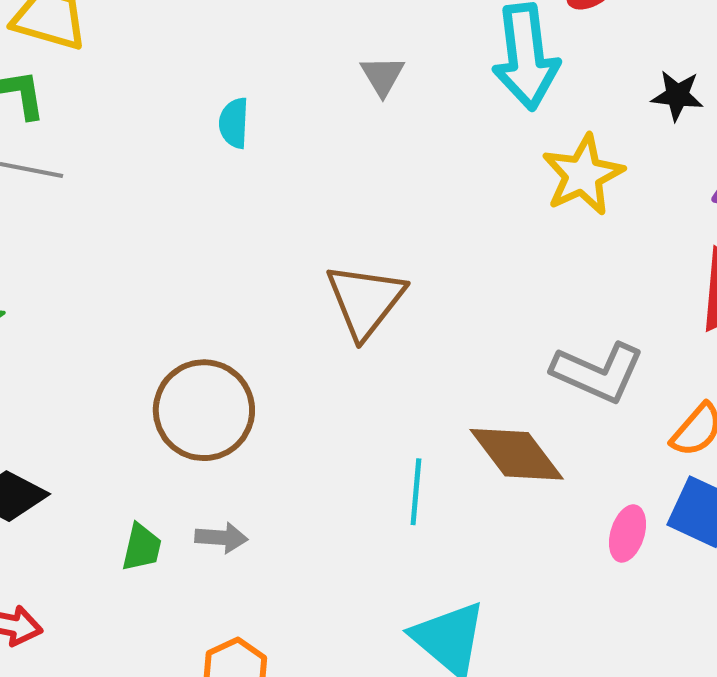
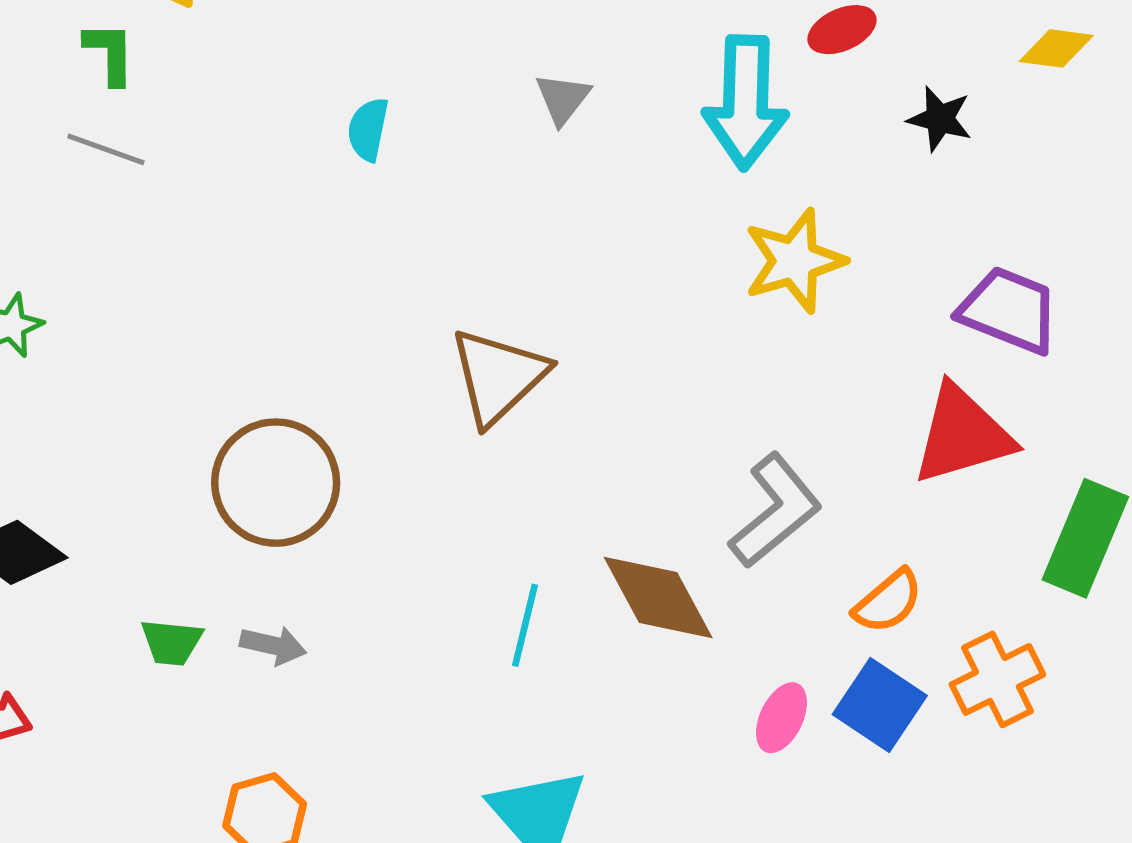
black star: (677, 95) -> (940, 119), moved
gray L-shape: (598, 372) -> (775, 511), turned -72
green trapezoid: (142, 547) -> (172, 642), turned 74

